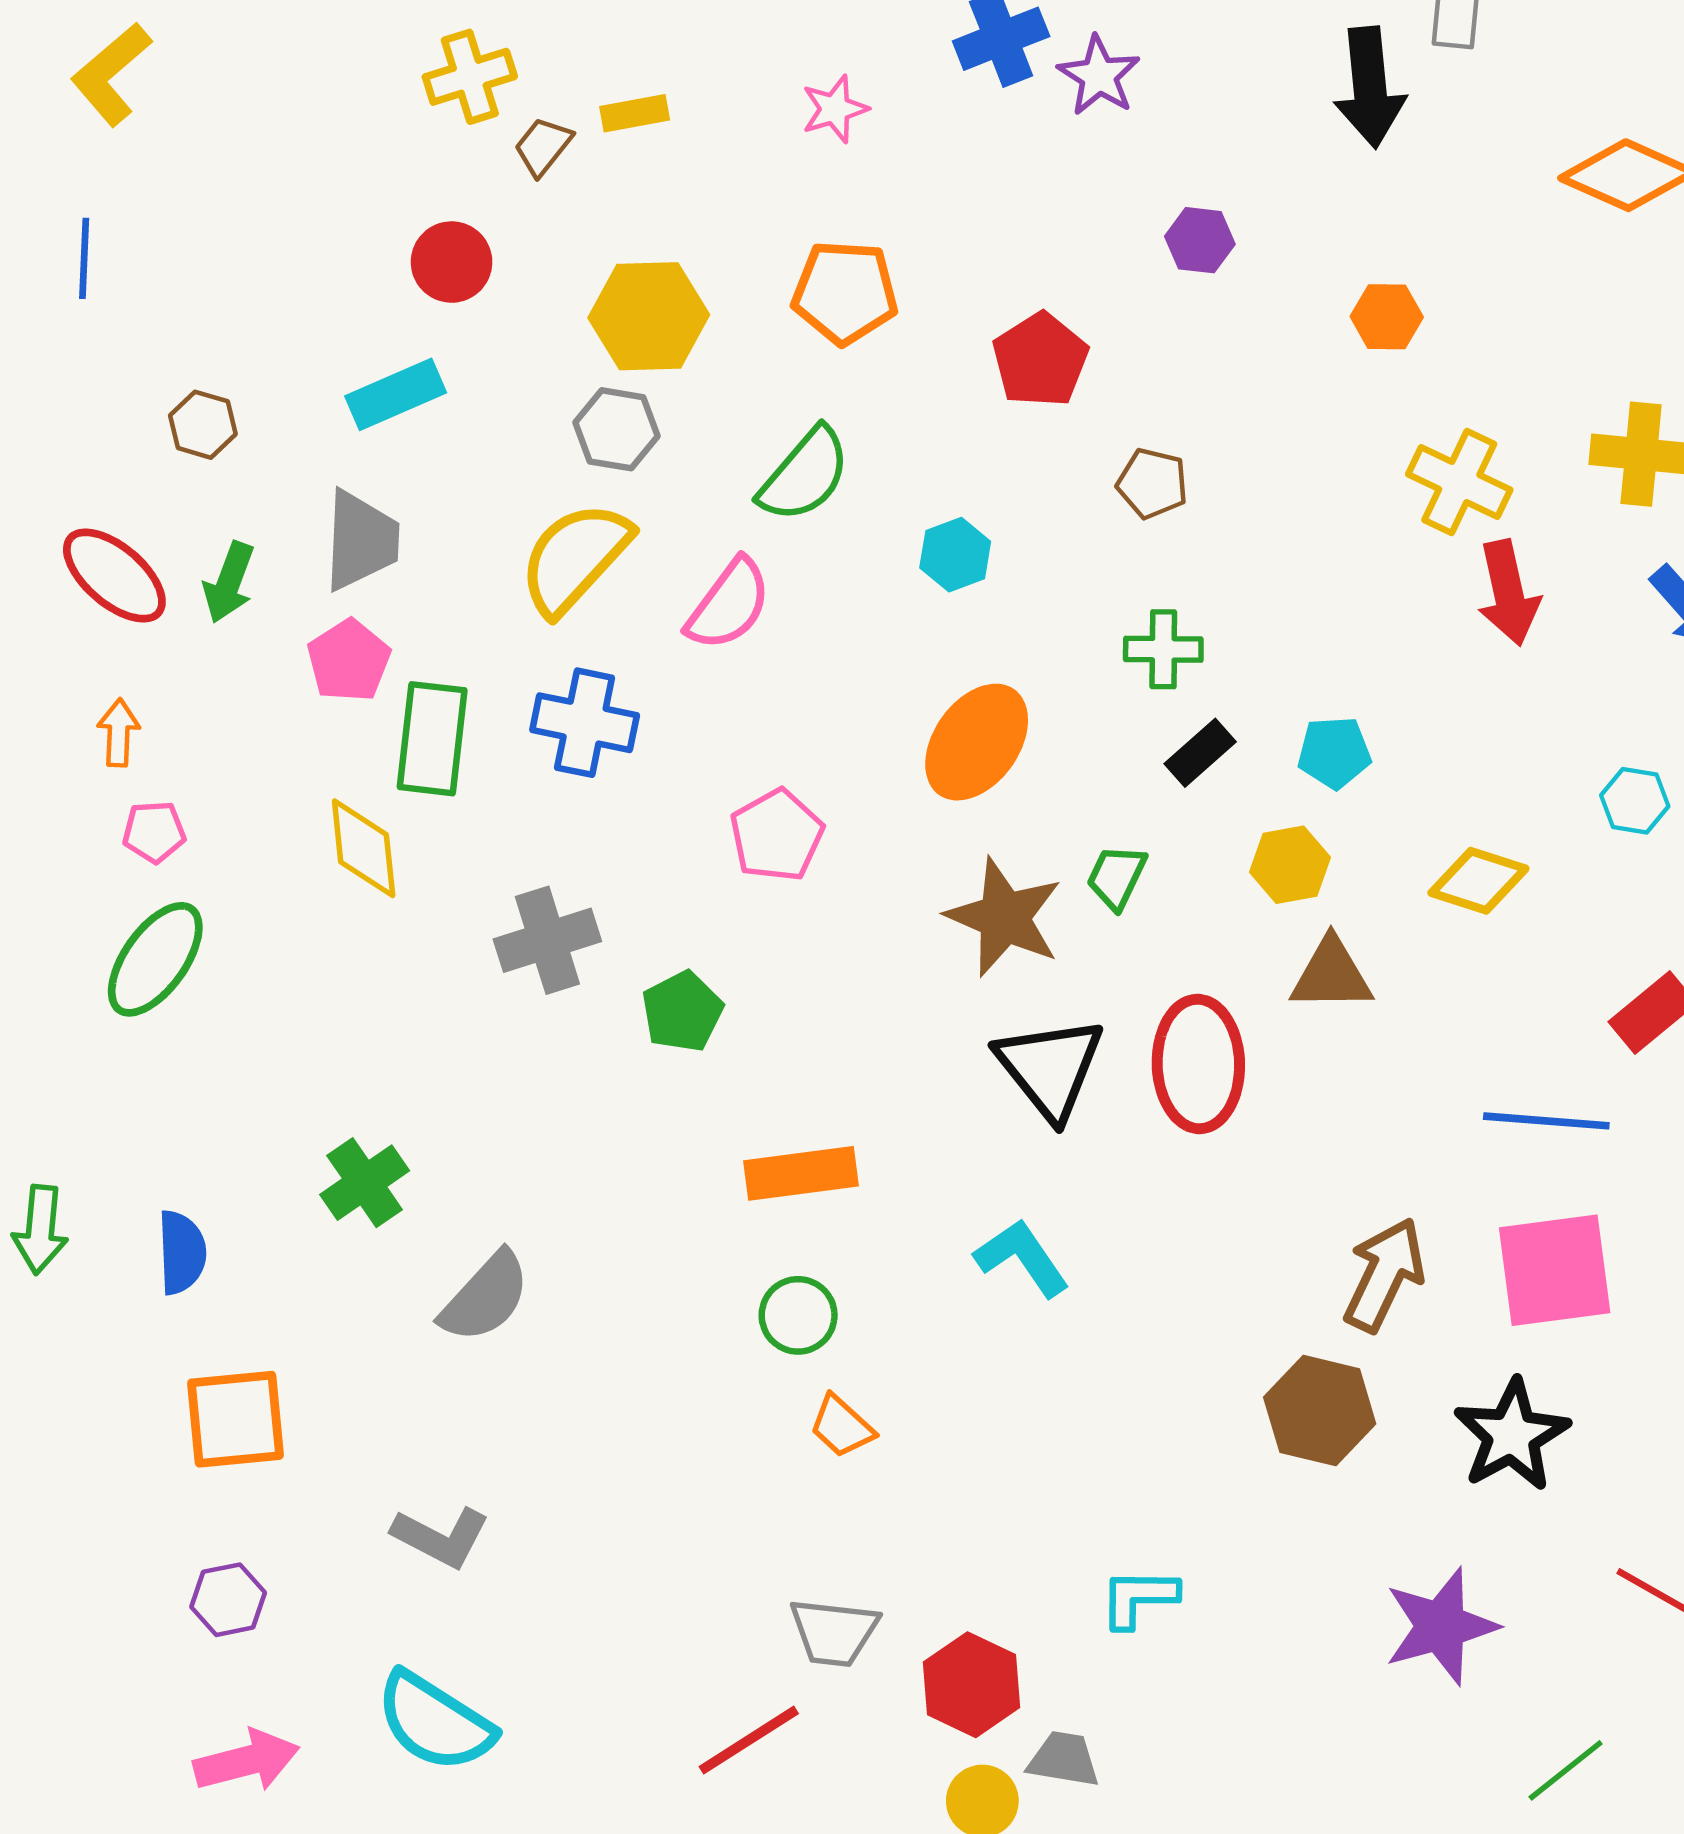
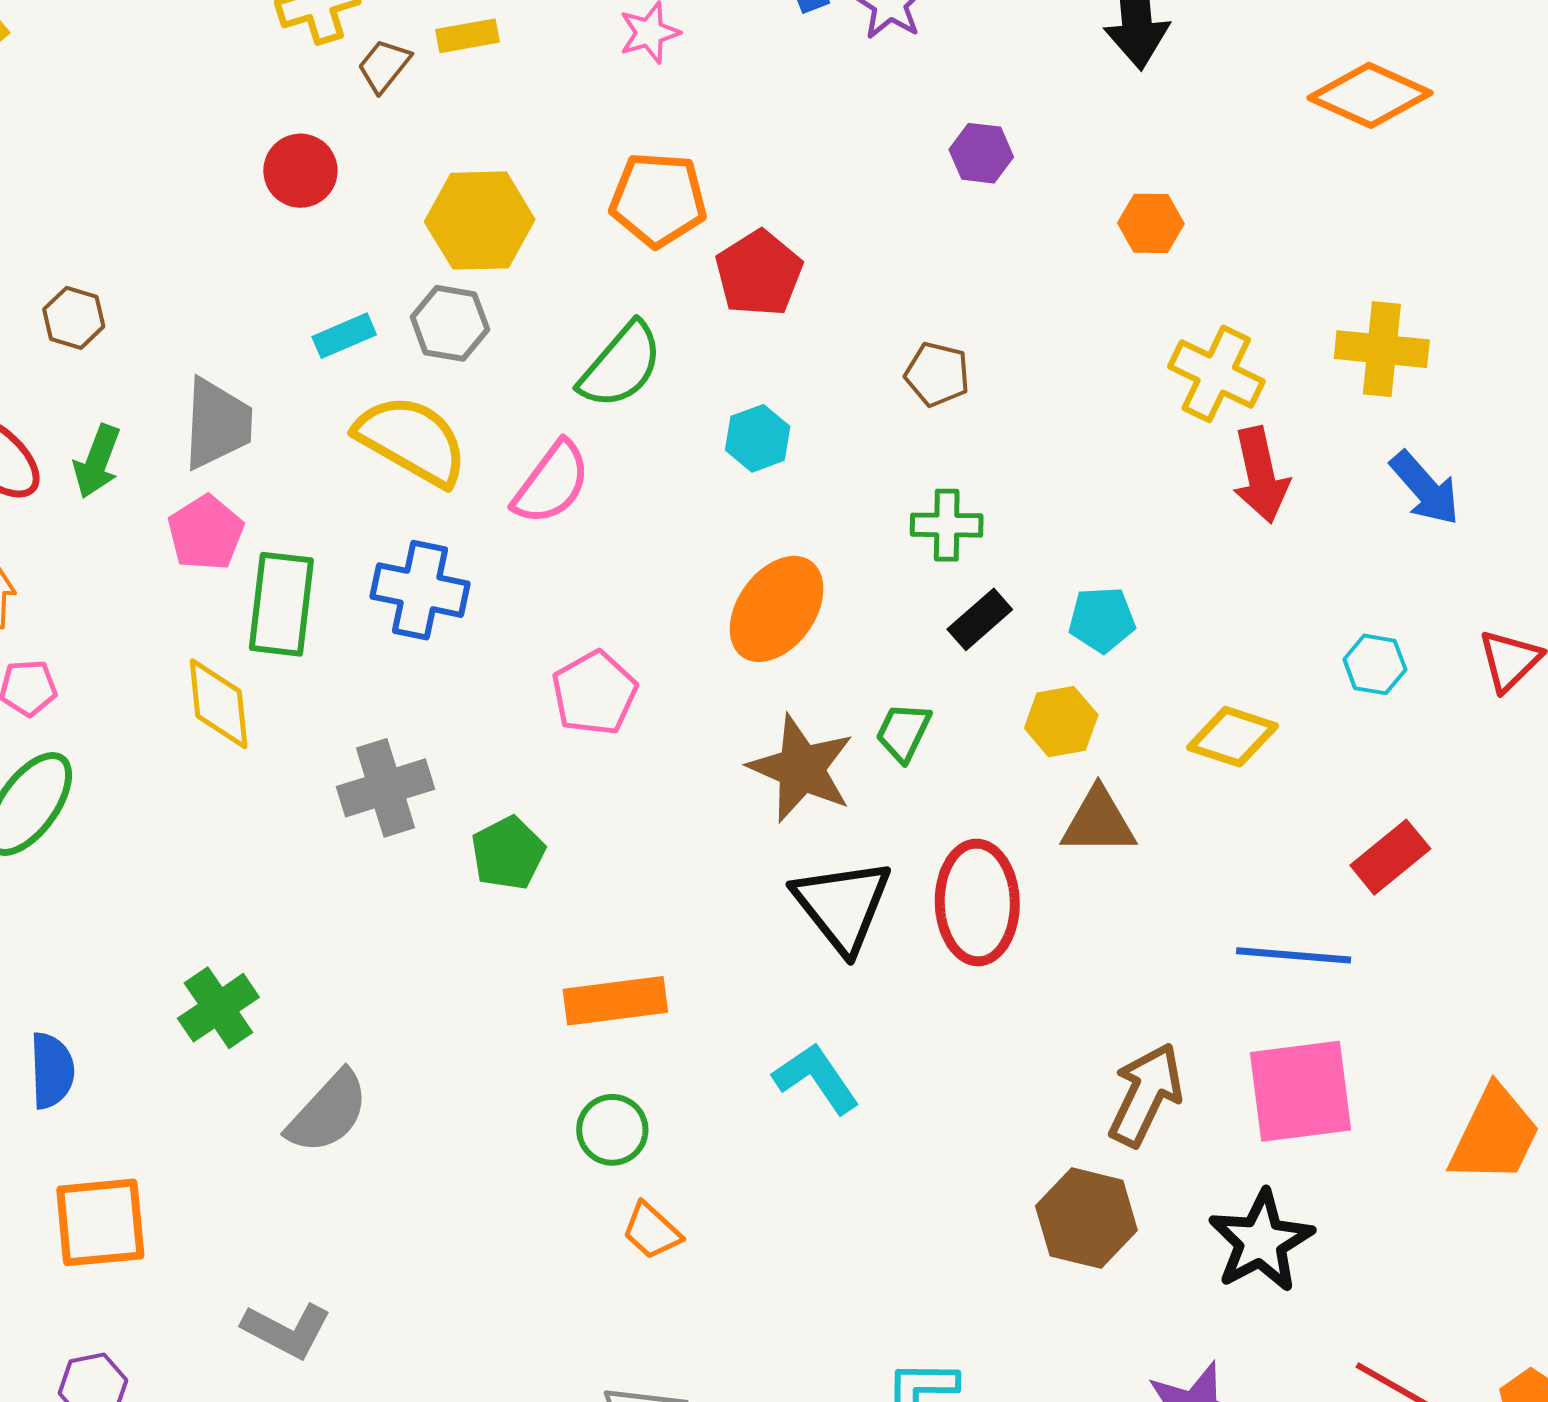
red pentagon: (1040, 360) -> (759, 273), moved
cyan rectangle: (396, 394) -> (344, 336), moved, size x0.7
yellow semicircle: (575, 558) -> (412, 440), turned 77

